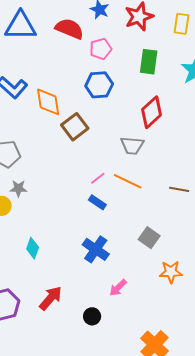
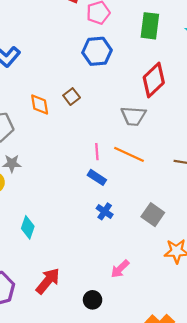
orange diamond: (48, 102) -> (40, 105), moved, size x0.7
brown square: (75, 127) -> (72, 97), size x0.6
pink line: (98, 178) -> (97, 152), turned -56
blue cross: (96, 249) -> (105, 211), moved, size x0.6

